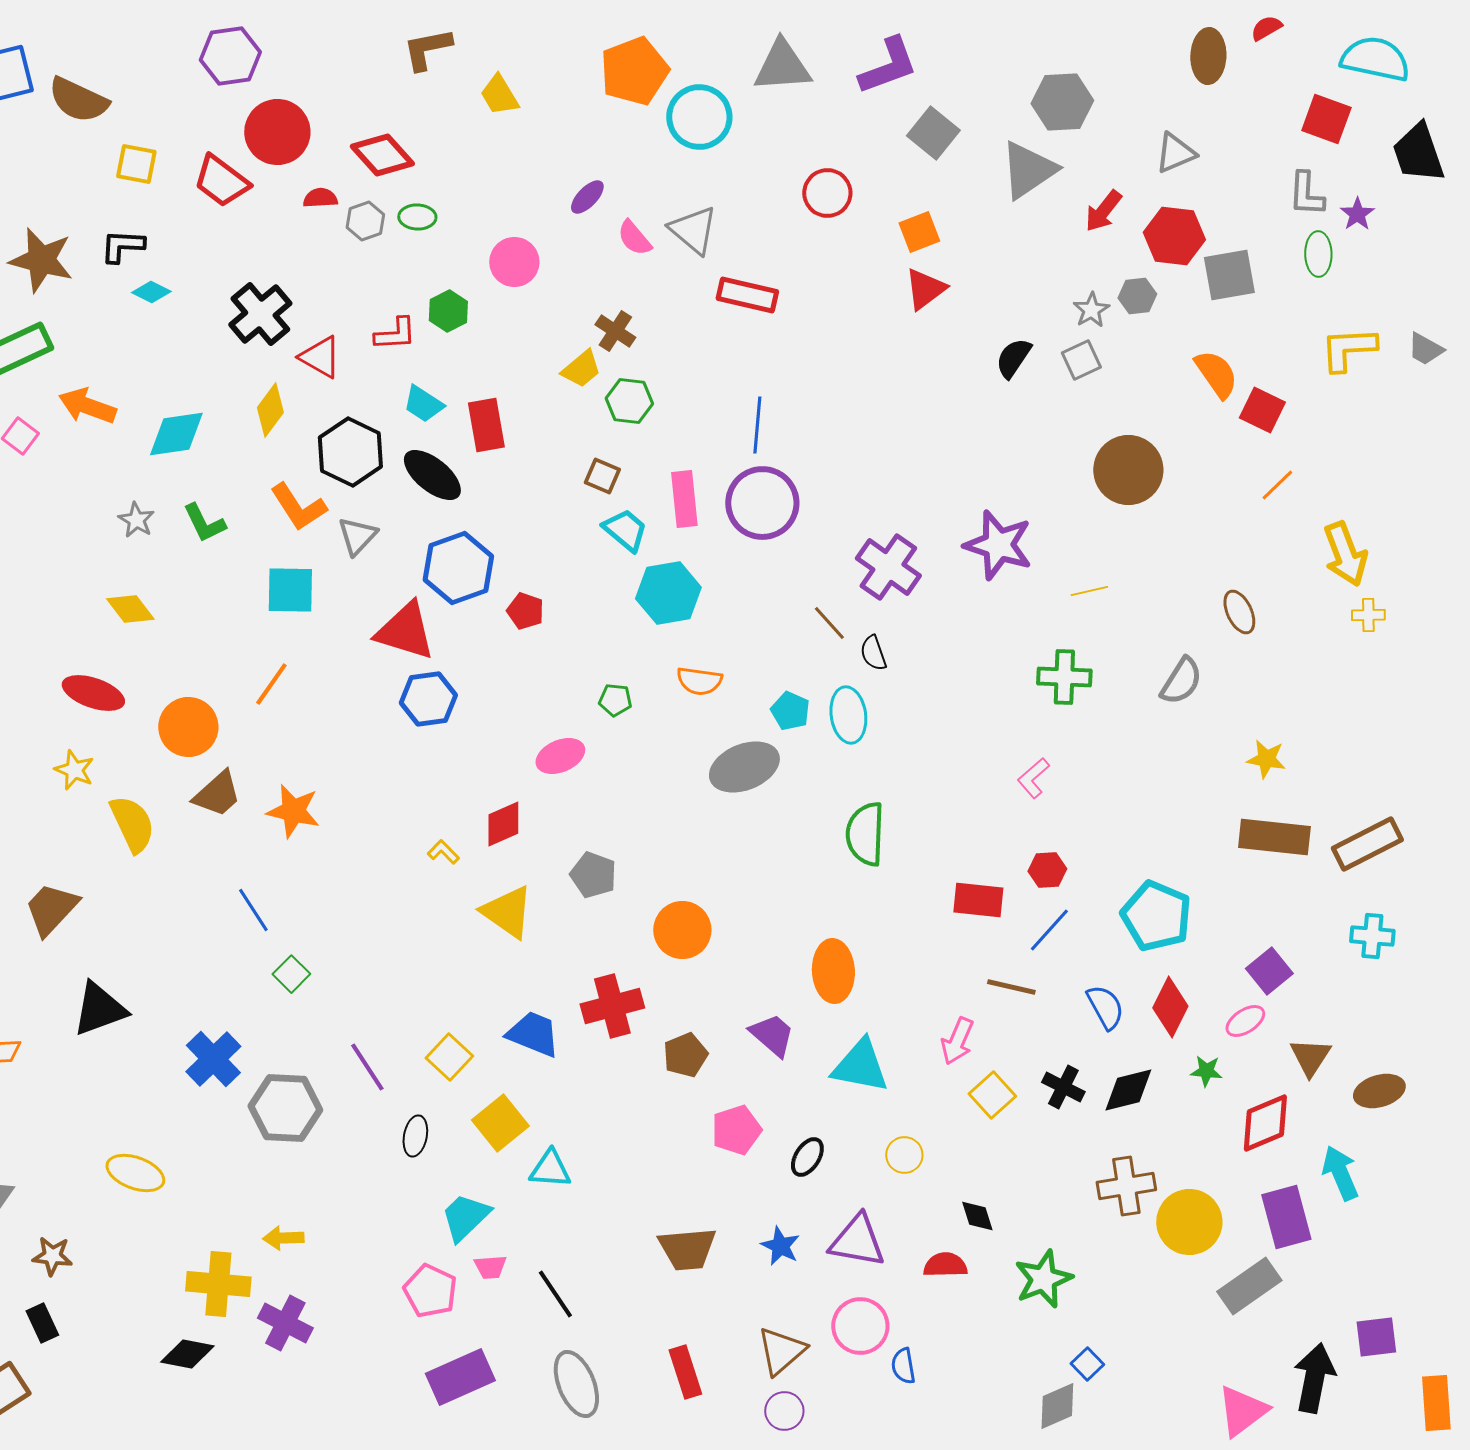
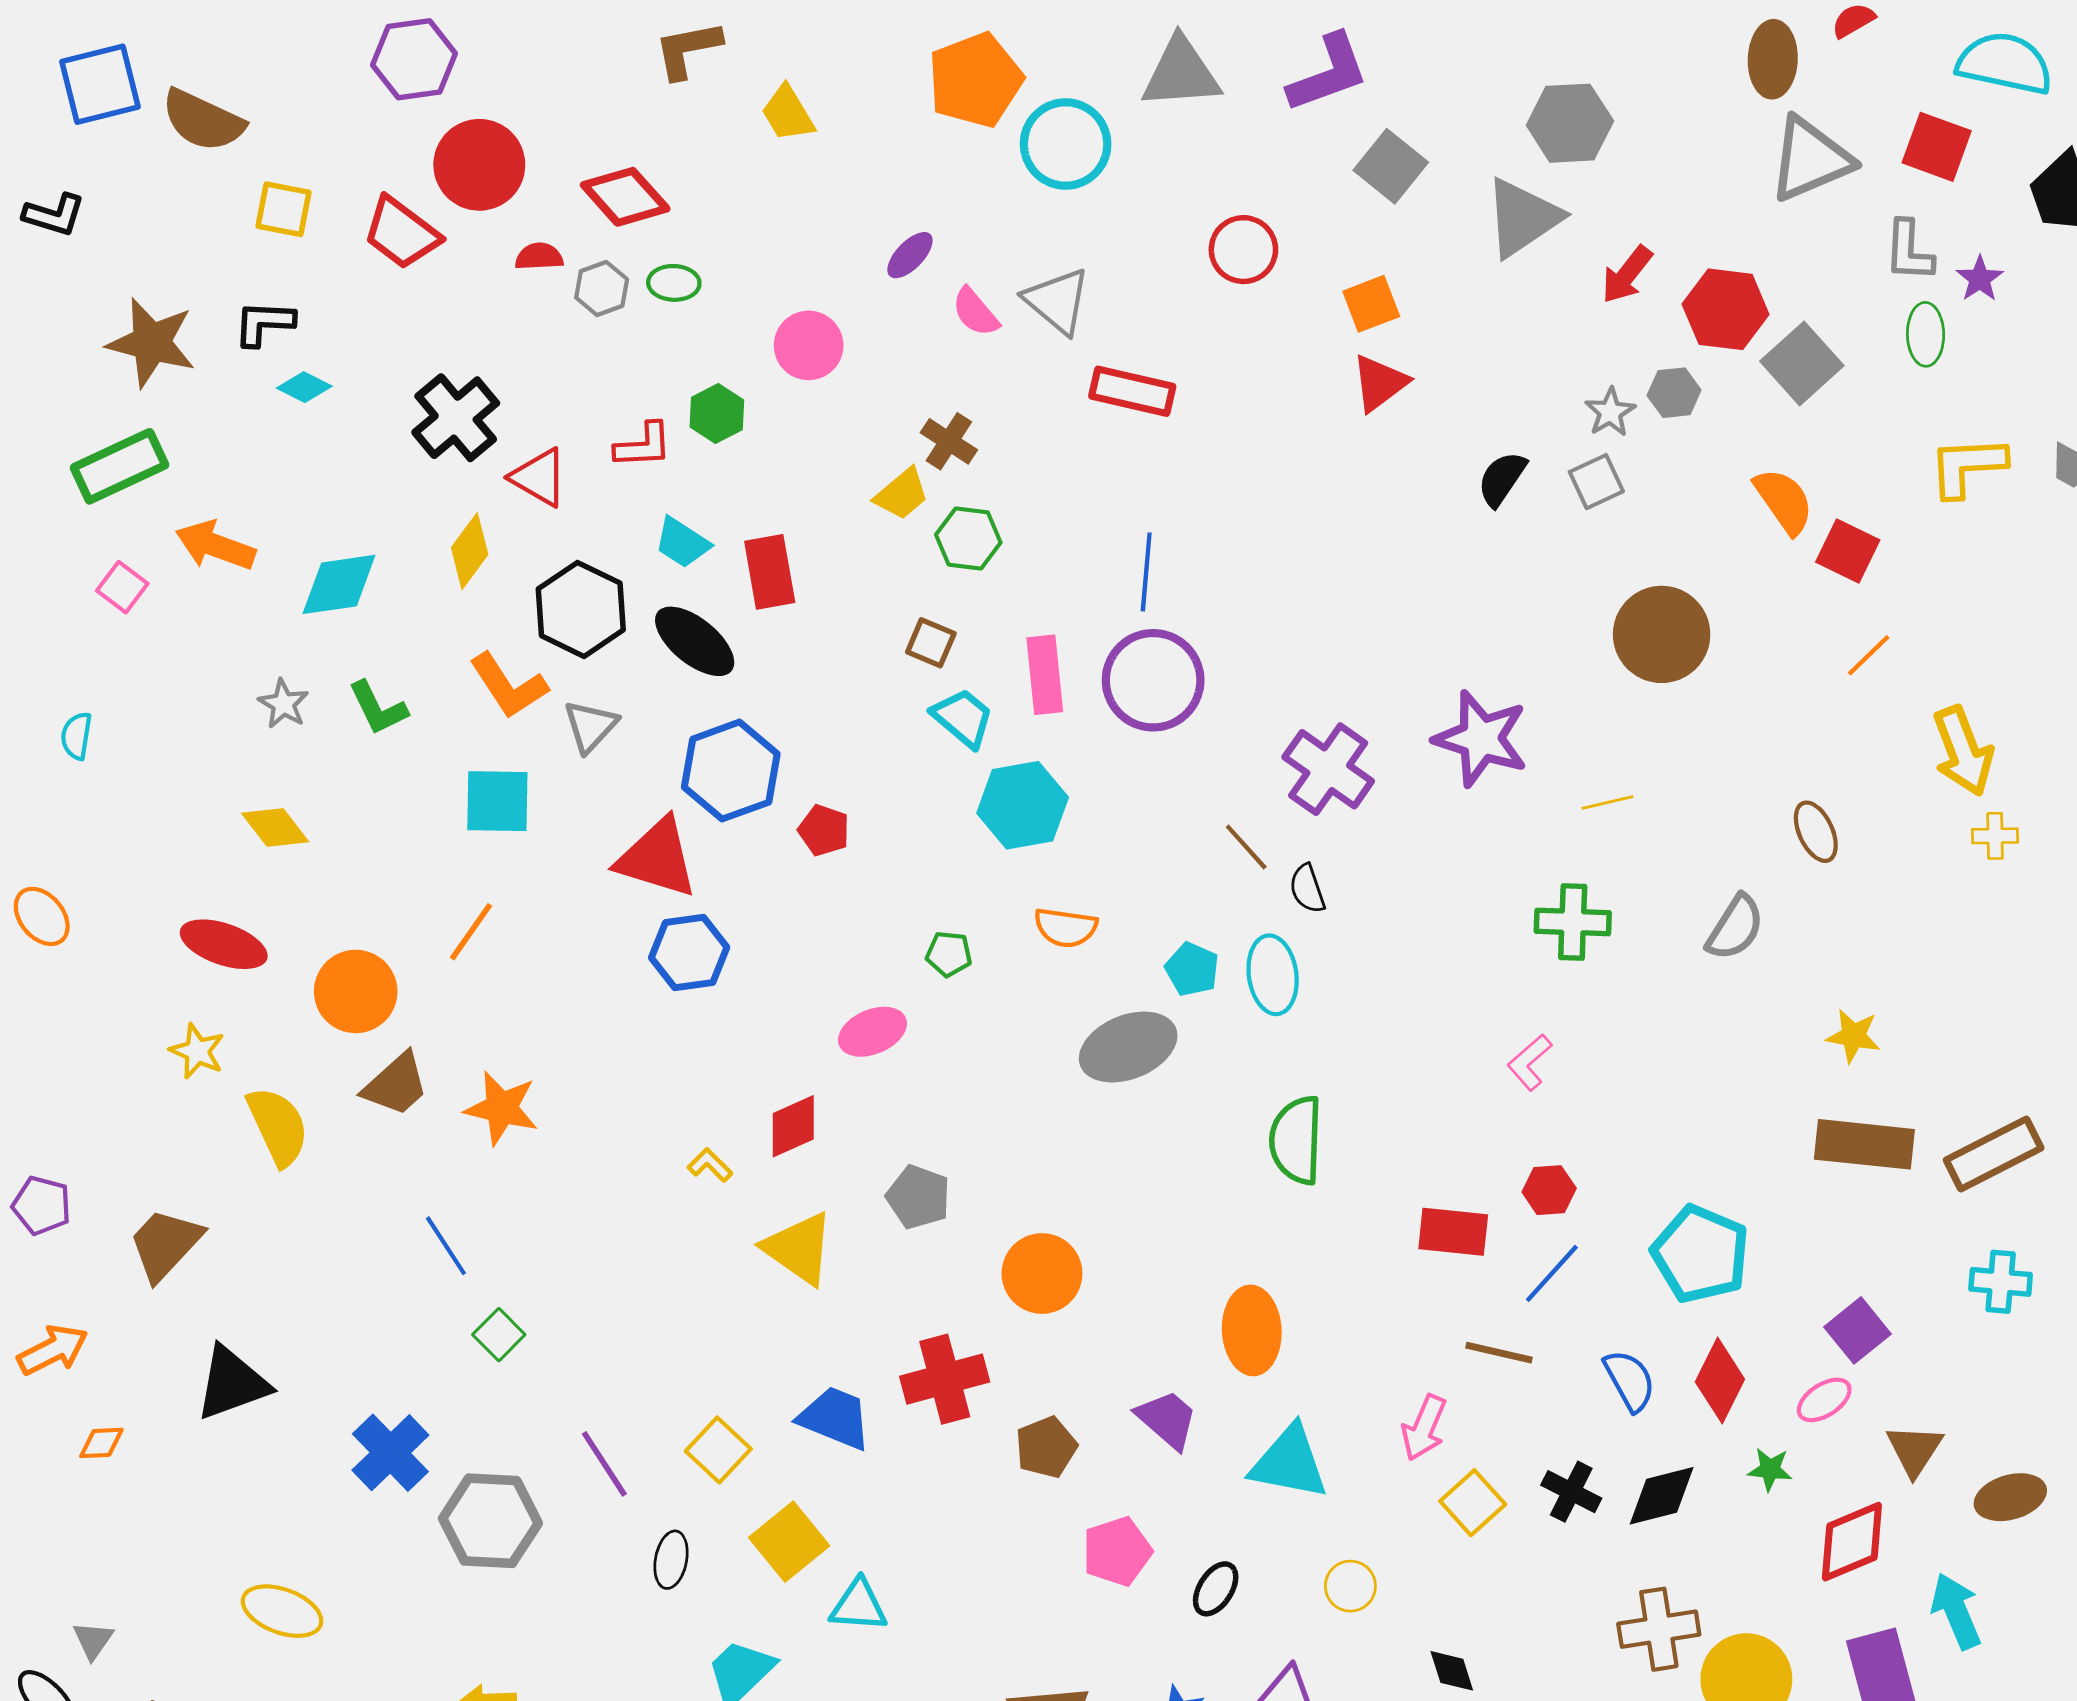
gray triangle: (1175, 153) -> (1810, 159), moved, size x1.5
gray square: (1229, 275) -> (1802, 363), turned -32

